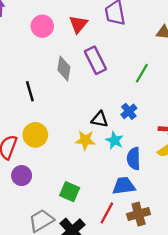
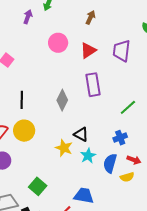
gray diamond: (64, 69) -> (62, 100), moved
black line: (30, 91) -> (22, 100), moved
blue cross: (129, 111) -> (120, 138), moved
blue semicircle: (134, 159) -> (110, 163), moved

